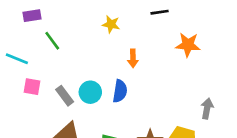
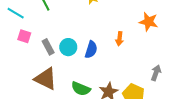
orange arrow: (133, 58) -> (119, 39), moved

